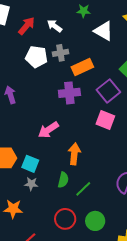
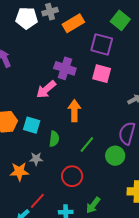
purple square: (108, 91) -> (102, 44), turned -30
purple cross: (69, 93) -> (65, 68), moved, turned 30
green semicircle: (63, 180) -> (54, 139), moved
gray star: (31, 184) -> (36, 159), moved
green circle: (95, 221) -> (115, 156), moved

